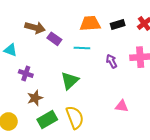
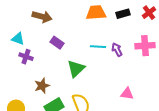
purple rectangle: (54, 39) -> (57, 43), moved
cyan line: (82, 48) -> (98, 47), moved
purple cross: (26, 74) -> (26, 57), moved

